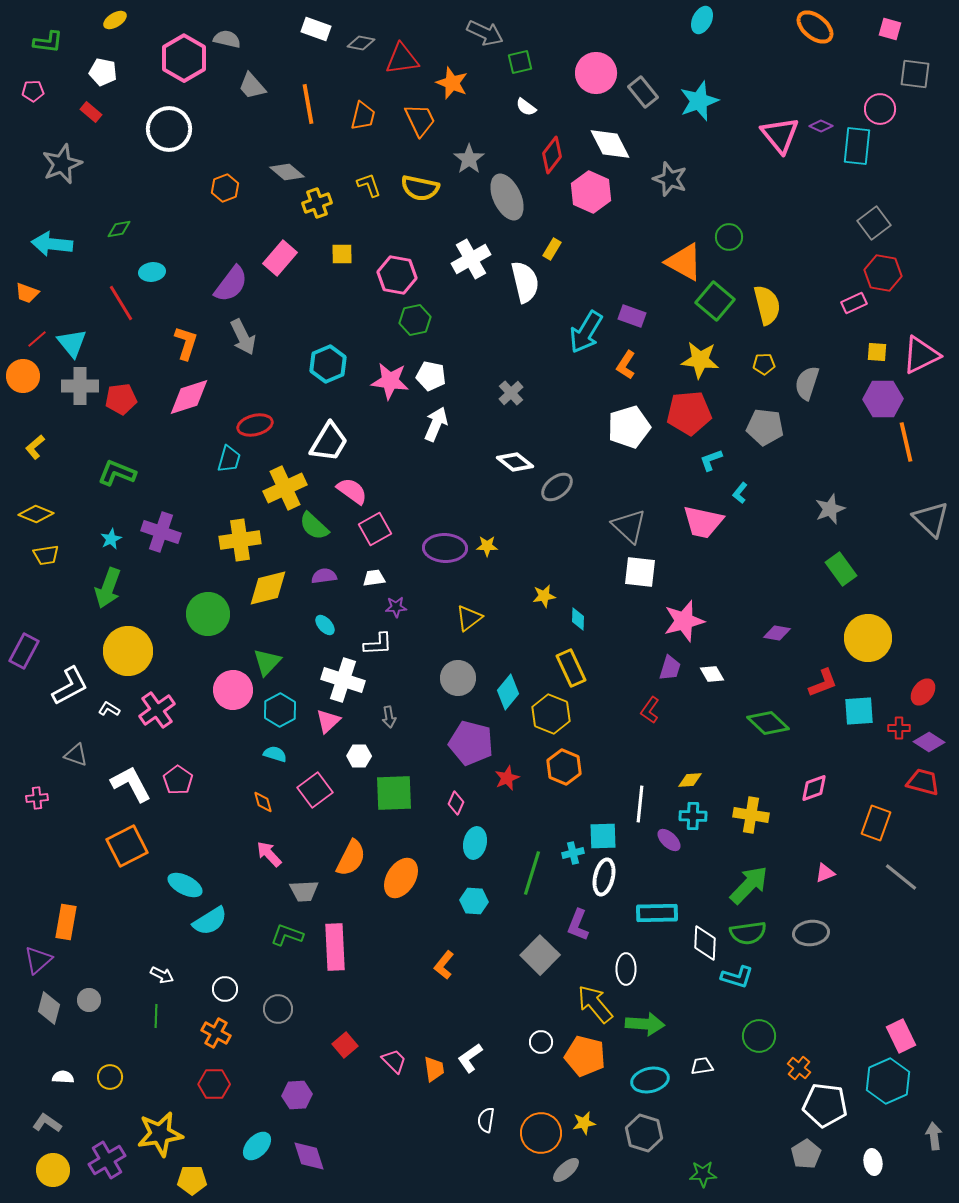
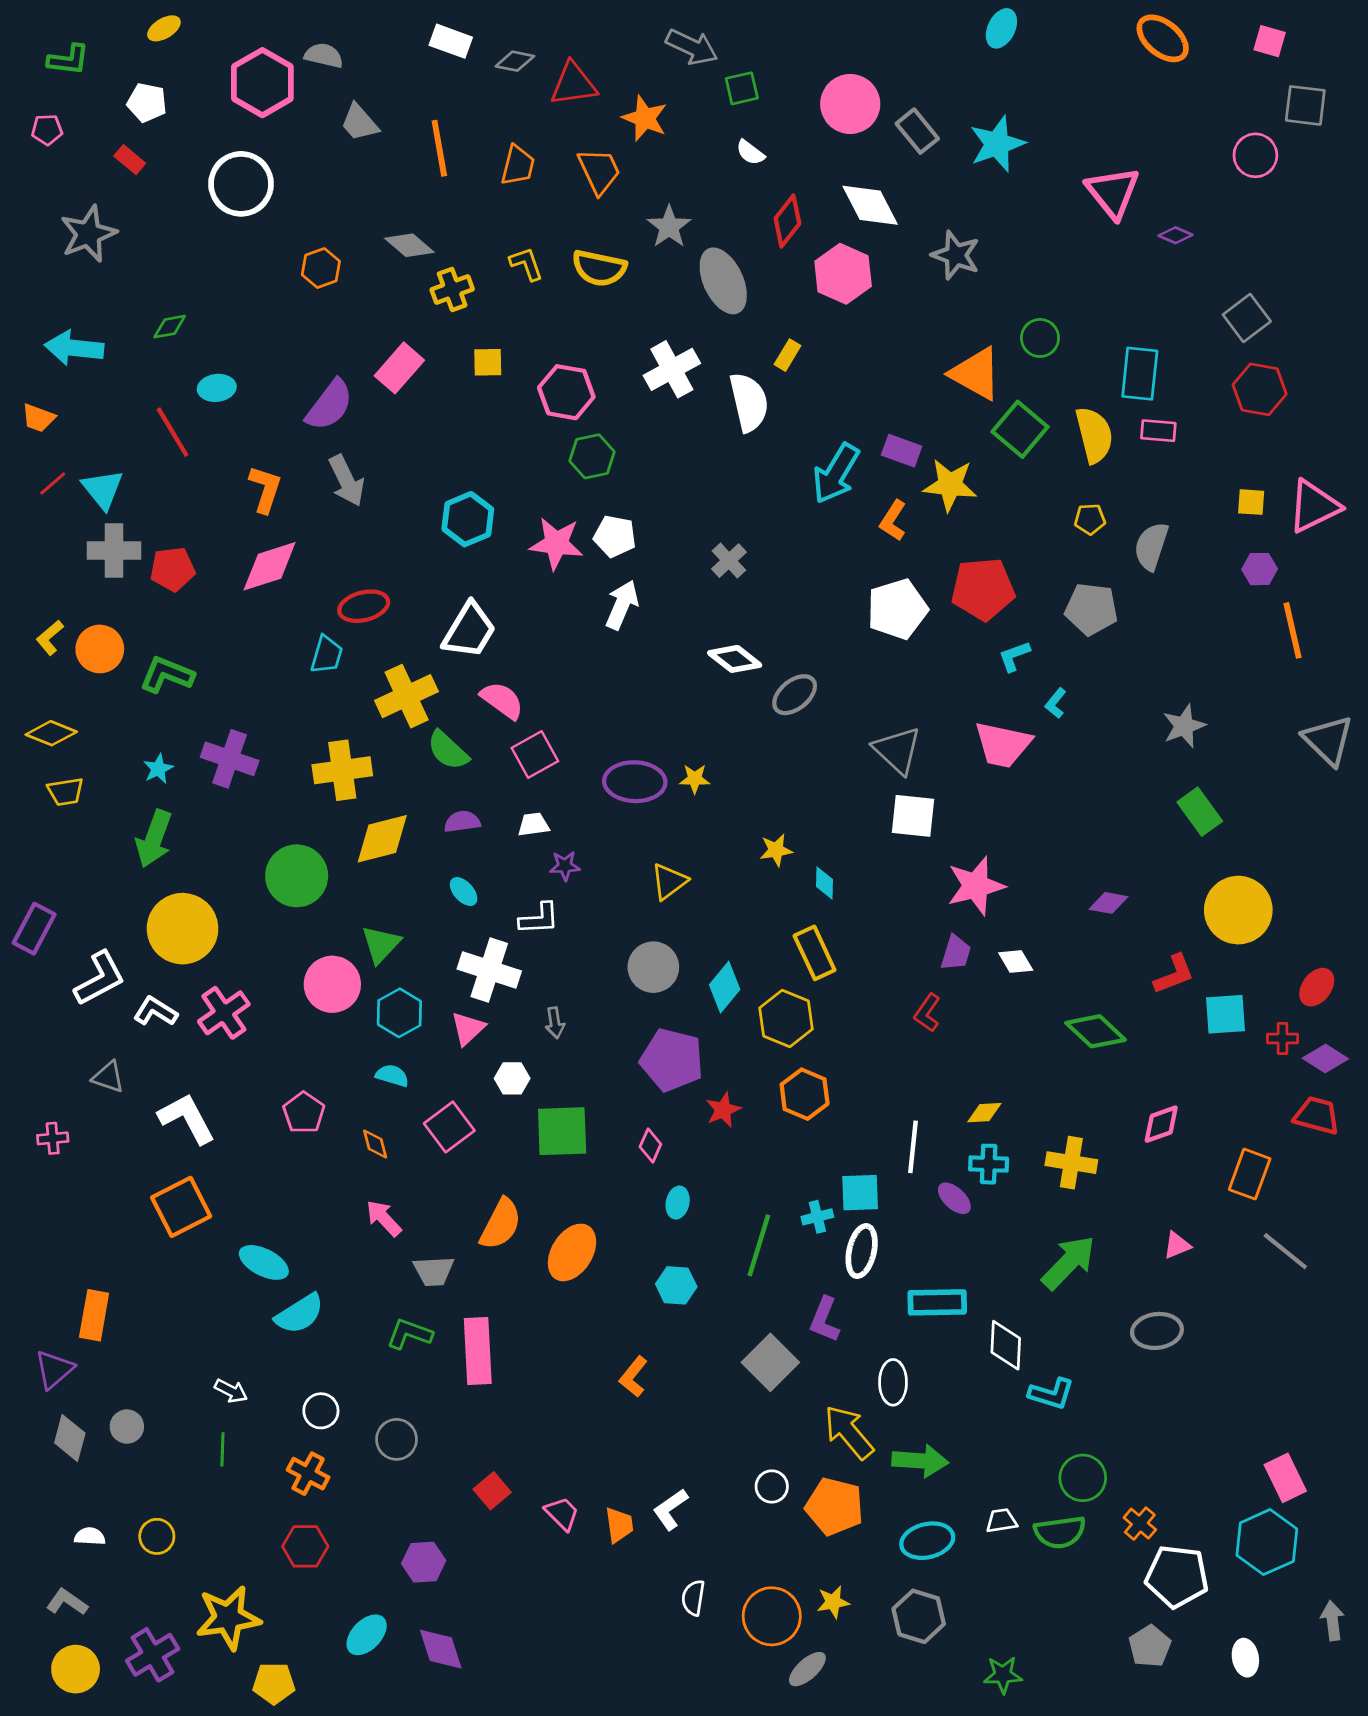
purple diamond: (821, 126) -> (1175, 235), moved
cyan rectangle: (857, 146) -> (1140, 374), moved
pink rectangle: (854, 303) -> (1158, 431), moved, turned 30
yellow star: (700, 360) -> (950, 485), moved
orange circle: (23, 376) -> (100, 649), moved
purple hexagon: (883, 399) -> (1260, 569), size x0.6
white L-shape: (109, 709) -> (155, 1011), size x1.4
pink pentagon: (178, 780) -> (304, 1113), moved
cyan ellipse: (475, 843) -> (678, 1203), size x0.7
green semicircle: (748, 933) -> (1060, 1532), moved

